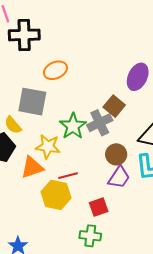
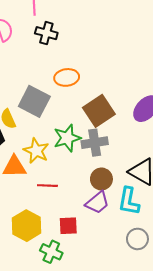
black cross: (24, 35) -> (46, 33), size x0.7
brown square: (114, 106) -> (99, 111), moved, size x1.4
yellow hexagon: (56, 195) -> (27, 226), moved

